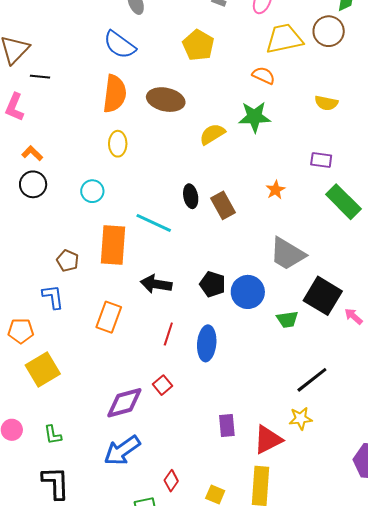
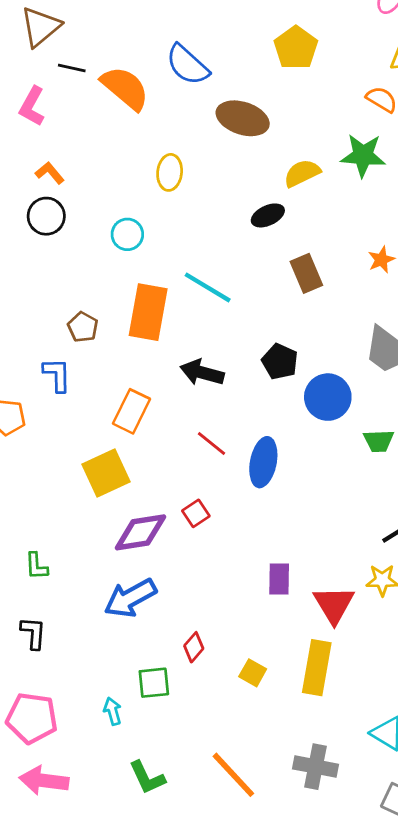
blue semicircle: (120, 45) -> (187, 65), moved
orange semicircle: (115, 94) -> (125, 88), moved, turned -63
black ellipse: (191, 196) -> (268, 215), moved, turned 70
black pentagon: (213, 284) -> (280, 362), moved
red line: (168, 334) -> (211, 443), turned -75
yellow square: (43, 370) -> (106, 473), moved
red triangle: (268, 440) -> (334, 605), turned -40
black L-shape: (56, 483) -> (33, 633), size x0.7

